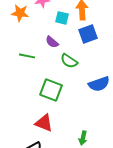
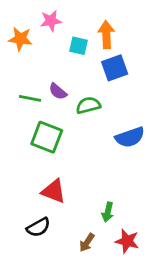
purple semicircle: (52, 42) -> (58, 91), moved
green semicircle: (69, 61) -> (88, 105), turned 132
green square: (51, 90) -> (47, 137), moved

